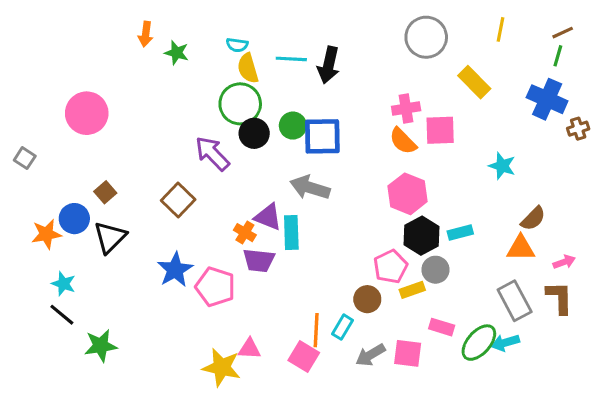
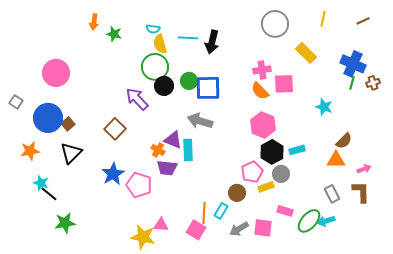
green line: (558, 56) -> (352, 83), moved
blue circle: (74, 219) -> (48, 118), moved, size x1.5
gray rectangle: (515, 301) -> (332, 194), size x0.7
black line: (62, 315) -> (49, 194), moved

